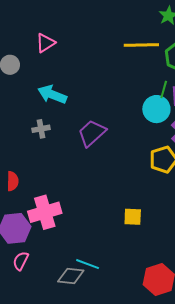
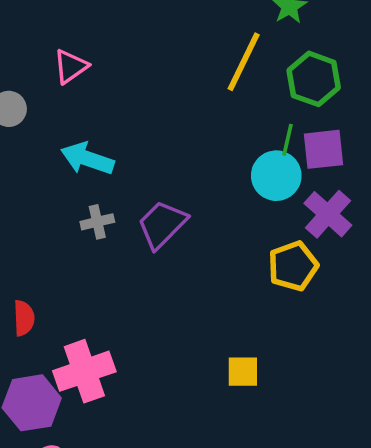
yellow line: (141, 45) -> (244, 62), turned -60
gray cross: (41, 129) -> (97, 222), moved

